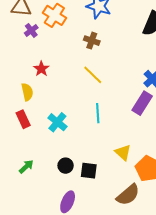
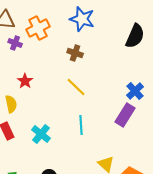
orange cross: (54, 15) -> (38, 28), turned 30
purple cross: (31, 30) -> (15, 43), turned -32

